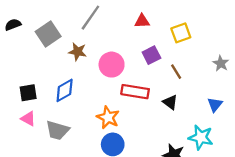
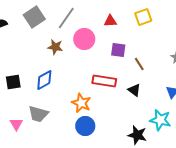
yellow square: (181, 33) -> (143, 17), moved
gray square: (48, 34) -> (34, 17), moved
purple square: (151, 55) -> (118, 50), turned 35
pink circle: (112, 65) -> (84, 39), moved
pink triangle: (28, 119) -> (16, 124), moved, turned 32

